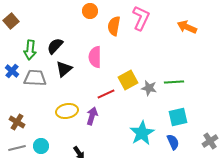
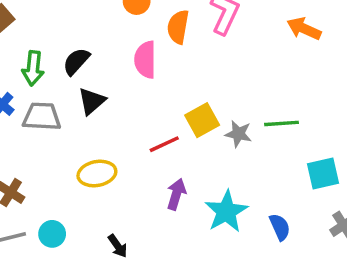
pink semicircle: (95, 57) -> (145, 60), moved
purple arrow: (92, 116) -> (176, 194), moved
cyan square: (178, 117) -> (323, 174), moved

